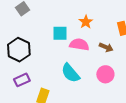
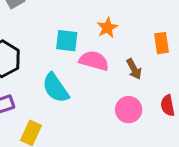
brown arrow: (106, 47) -> (134, 69), turned 32
cyan semicircle: (70, 73) -> (56, 88), moved

